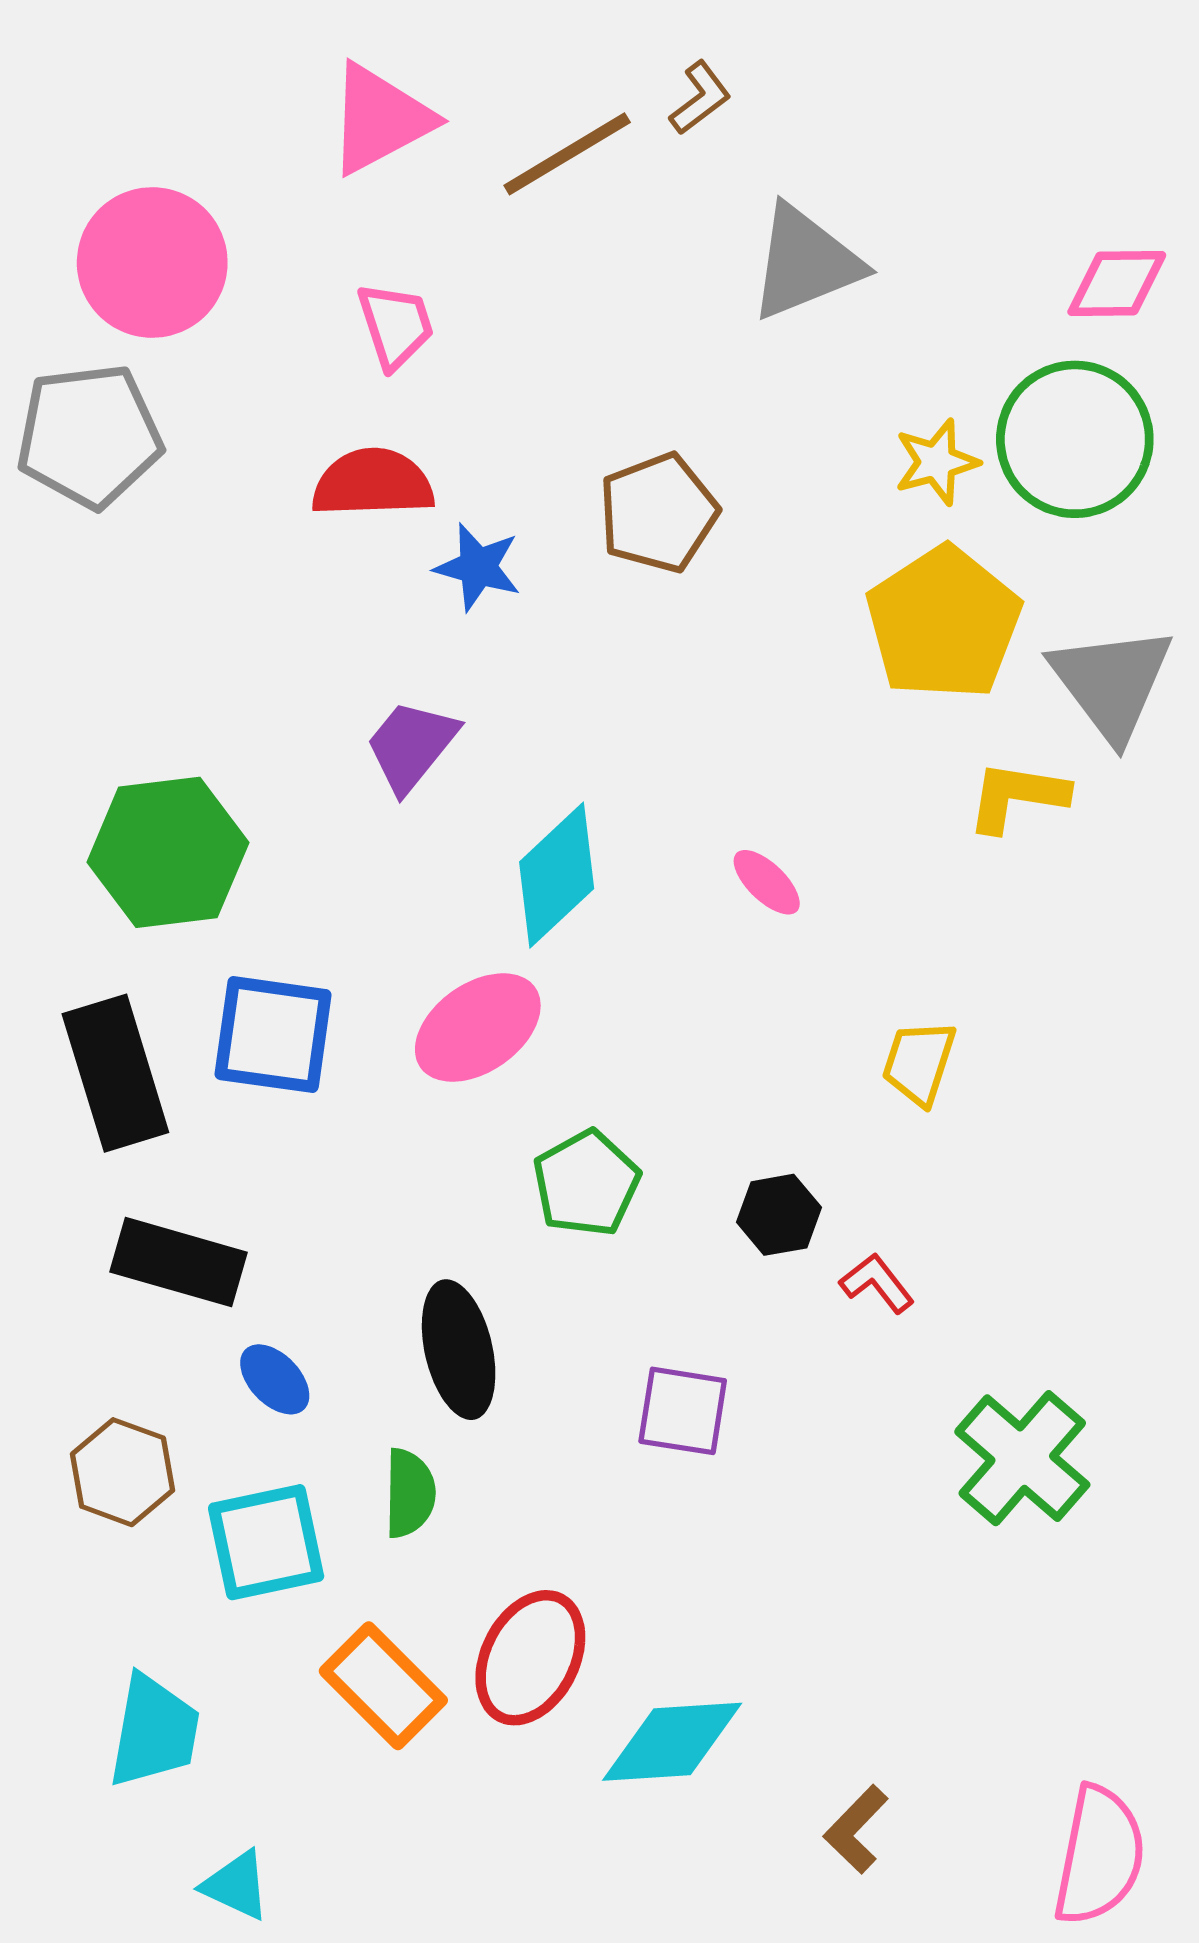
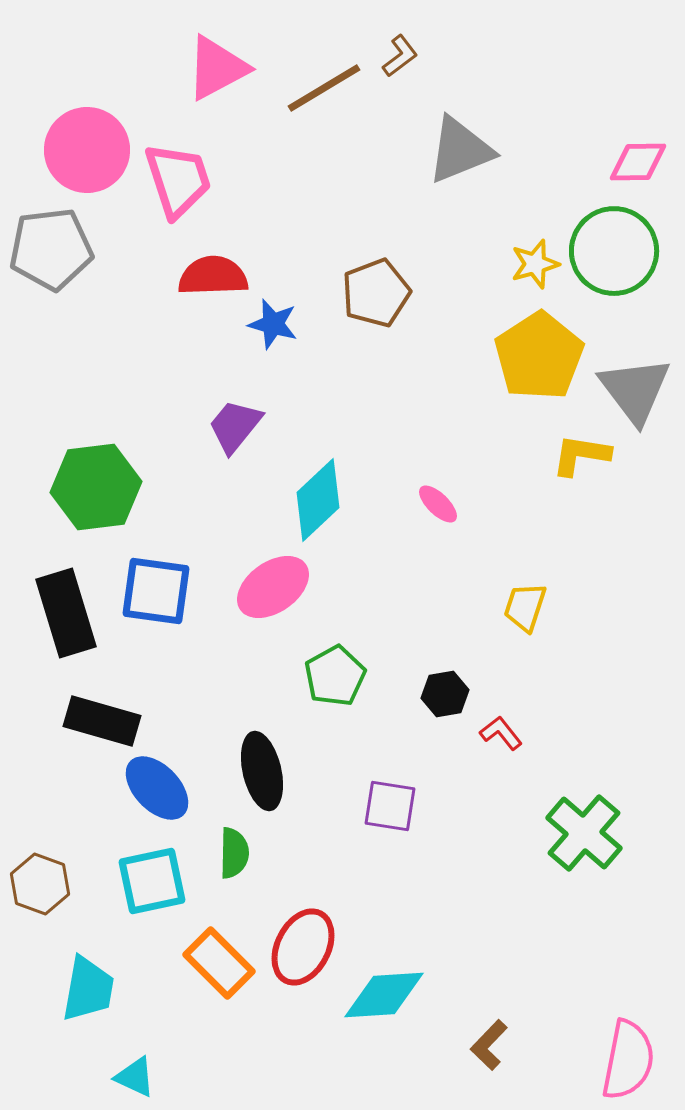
pink trapezoid: (396, 326) -> (178, 180), moved, size x1.5
blue ellipse: (275, 1379) -> (157, 788), size x1.6
brown hexagon: (122, 1472) -> (40, 884), moved

